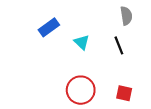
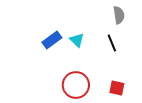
blue rectangle: (49, 27) -> (52, 40), moved

